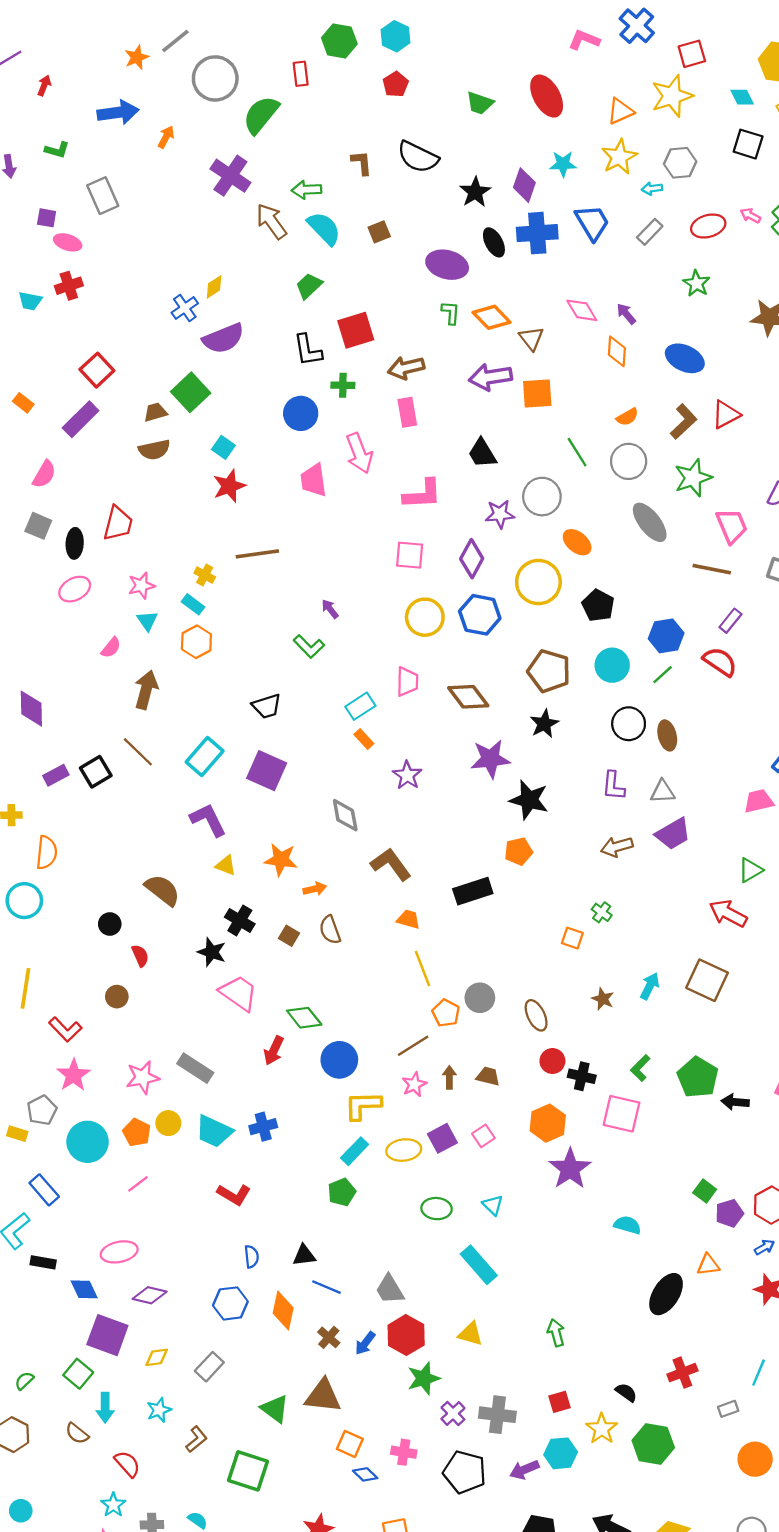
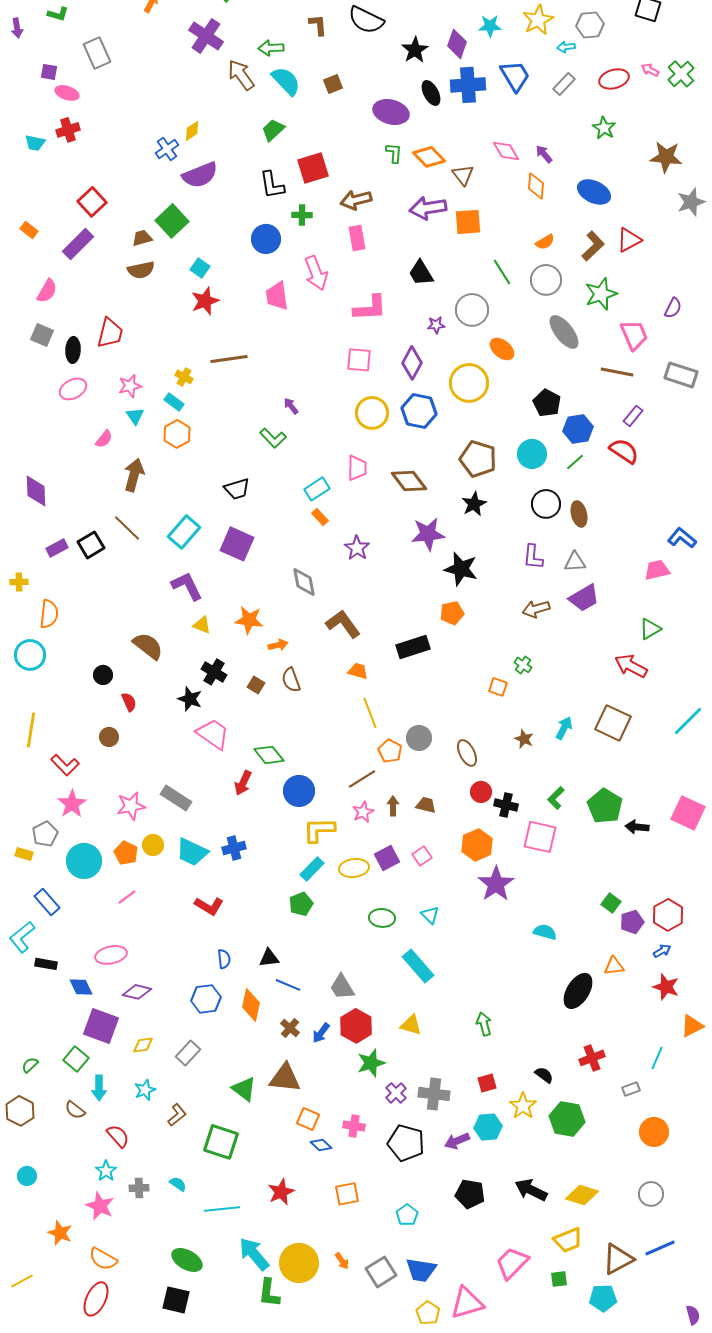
purple star: (500, 514) -> (436, 325), size x0.7
black pentagon: (598, 605) -> (547, 403), moved

